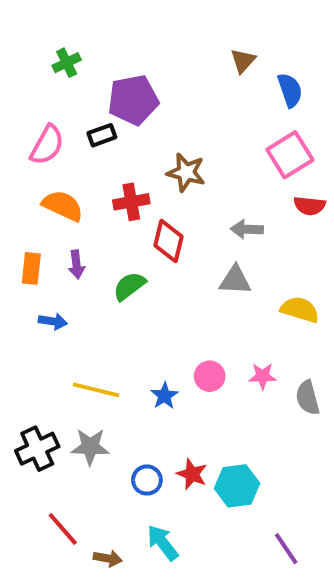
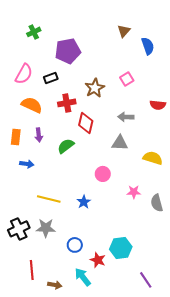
black rectangle: (102, 135) -> (51, 78), moved
pink square: (290, 155) -> (127, 79), moved, size x0.6
brown star: (186, 172) -> (95, 88), turned 30
pink circle: (210, 376) -> (103, 174), moved
red star: (192, 474) -> (98, 260), moved
red line: (63, 529) -> (32, 270), turned 36

